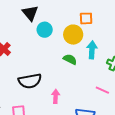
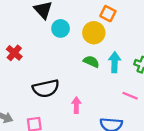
orange square: (86, 18) -> (108, 14), turned 32
cyan arrow: (92, 50) -> (115, 62), moved

